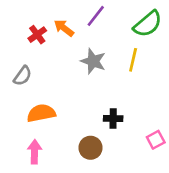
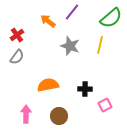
red cross: (37, 35) -> (17, 35), moved
orange semicircle: (41, 113) -> (48, 85), moved
pink square: (156, 140) -> (105, 105), moved
brown circle: (90, 148) -> (59, 116), moved

